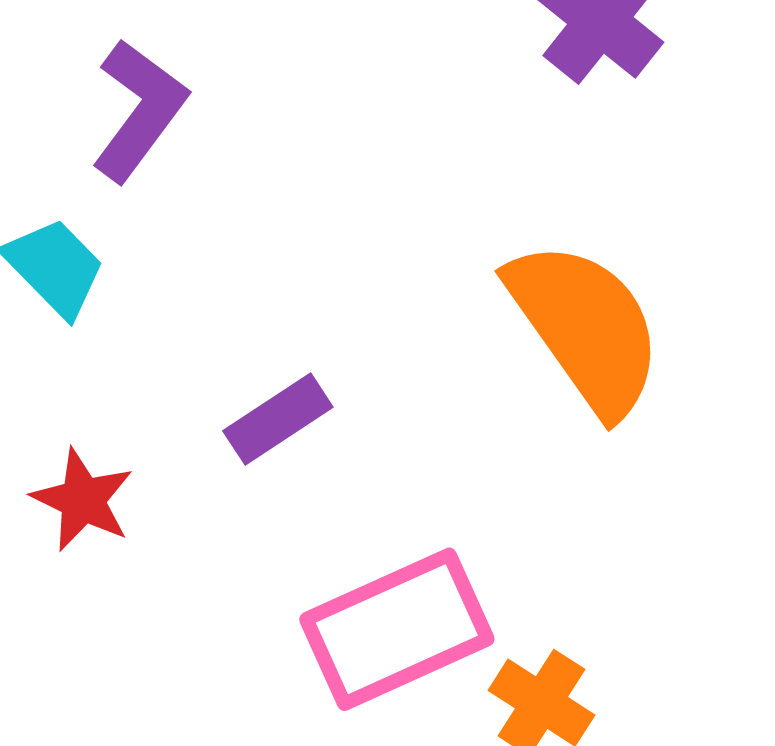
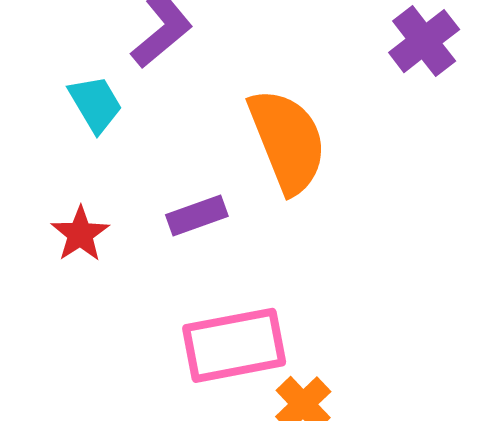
orange semicircle: (585, 327) -> (287, 141), moved

